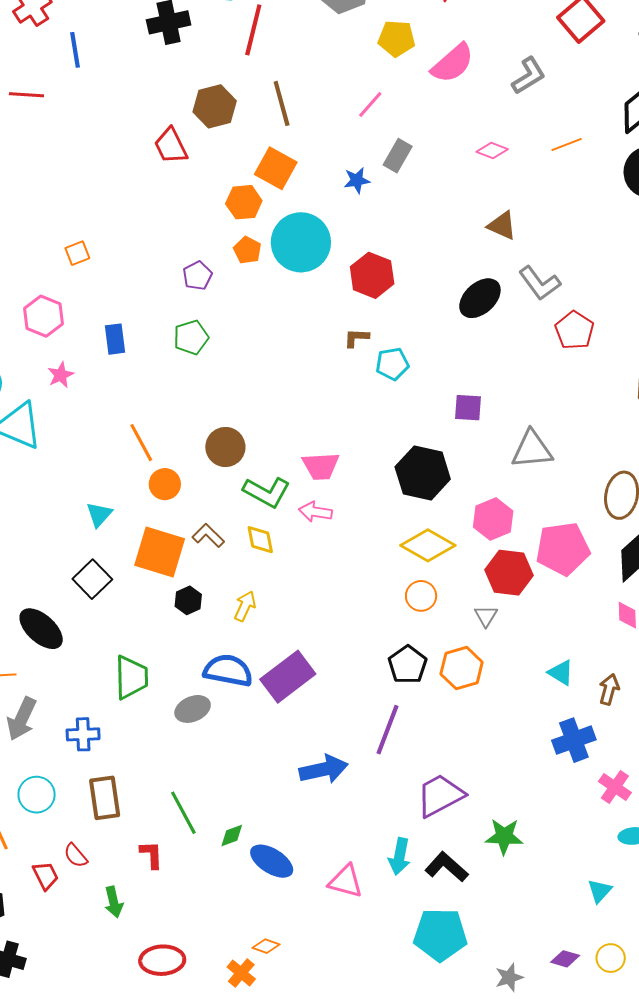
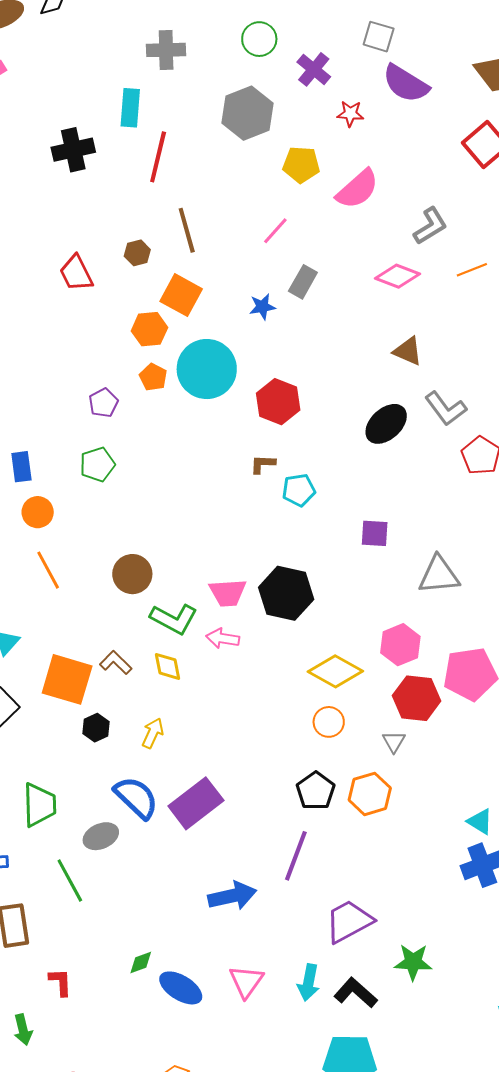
gray L-shape: (529, 76) -> (430, 226), moved
brown hexagon: (215, 106) -> (137, 253), moved, size x0.6
pink diamond: (492, 150) -> (397, 276), size x1.4
black hexagon: (423, 473) -> (286, 593), moved
orange circle: (165, 484) -> (38, 512), moved
blue semicircle: (228, 670) -> (136, 797), turned 33
cyan triangle: (561, 673) -> (480, 822), moved
green line: (183, 813) -> (70, 881), moved
pink triangle: (346, 881) -> (246, 981), moved, turned 51

